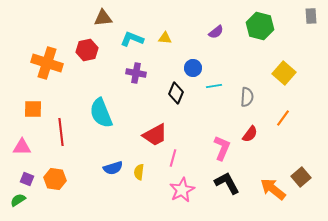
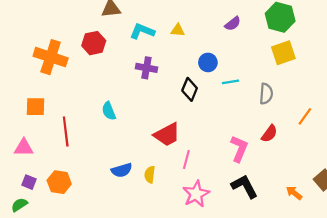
yellow square: (284, 73) -> (283, 53), moved, turned 30
cyan semicircle: (101, 113) -> (109, 111), size x0.6
orange arrow: (273, 189) -> (294, 193), size x0.6

